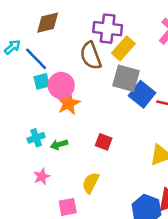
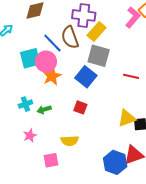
blue line: (36, 59) -> (52, 43), moved
cyan square: (42, 81) -> (30, 58), size x1.5
blue square: (142, 94) -> (86, 77), moved
yellow semicircle: (91, 183) -> (70, 141), turned -120

